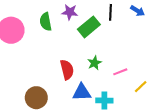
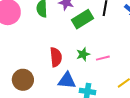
pink line: (120, 72) -> (103, 58), moved

